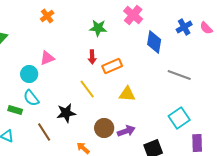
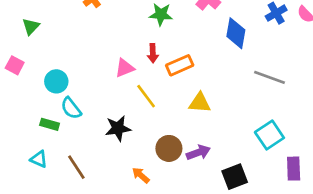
pink triangle: (47, 58) -> (125, 68), moved
cyan circle: (29, 74) -> (56, 81), moved
brown line: (44, 132) -> (76, 167), moved

